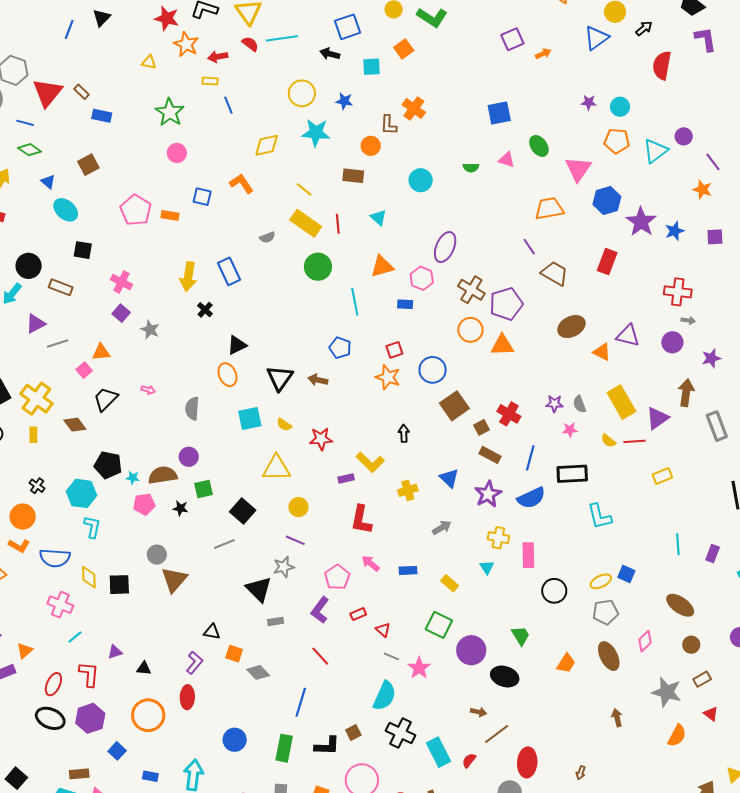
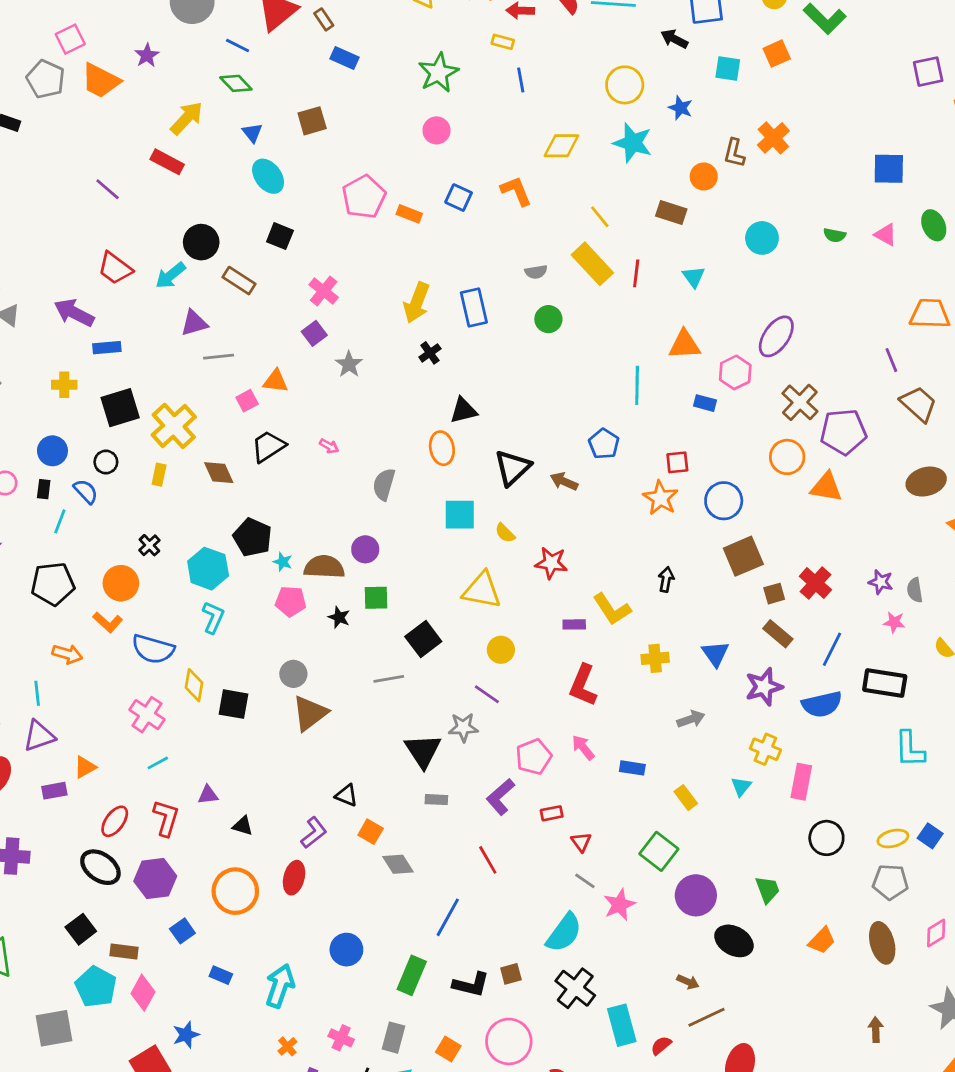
green circle: (318, 267) -> (548, 319), moved, size x0.7
black square: (16, 778) -> (81, 929), moved

